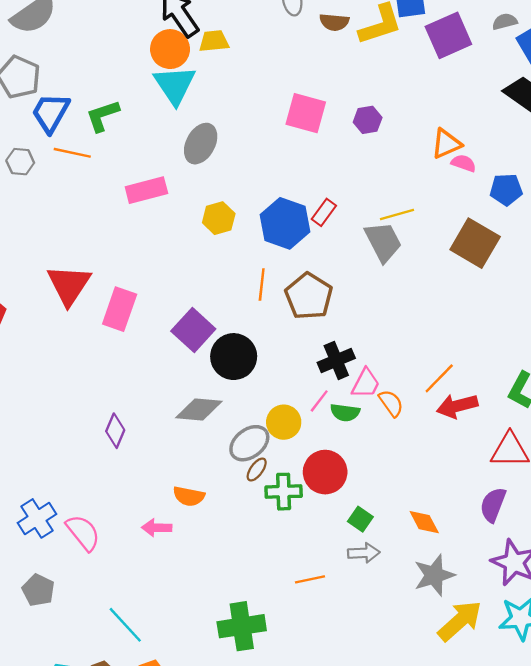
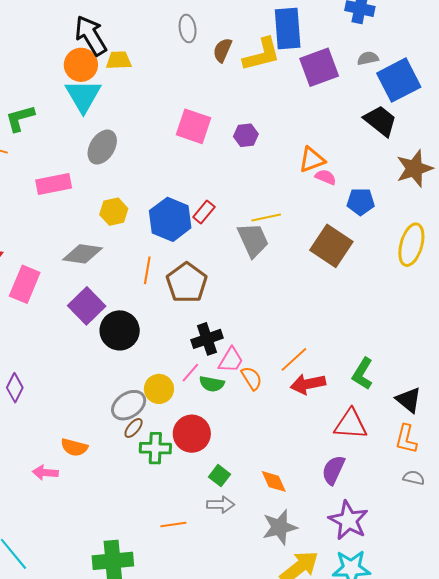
brown semicircle: (334, 22) -> (222, 50), turned 105
gray diamond: (199, 409) -> (82, 254), moved

